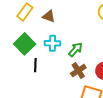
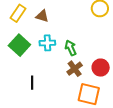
green arrow: (75, 50) -> (71, 48), turned -63
black line: (35, 65) -> (32, 83), moved

